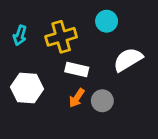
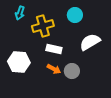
cyan arrow: (20, 35) -> (20, 13), moved
orange arrow: (77, 98) -> (54, 69), turned -96

